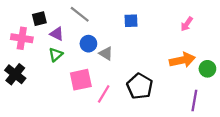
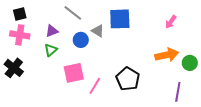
black square: (39, 19) -> (20, 14), moved
blue square: (131, 21) -> (120, 19), size x1.6
purple triangle: (57, 34) -> (52, 31), turned -48
gray triangle: (106, 53) -> (98, 31), moved

